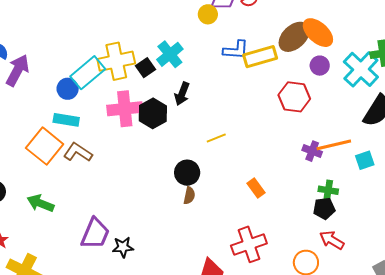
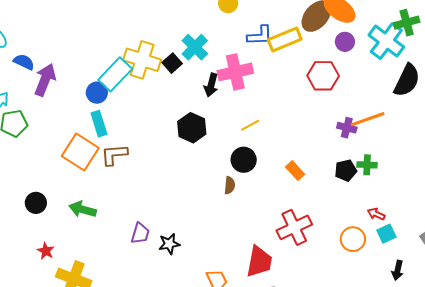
yellow cross: (116, 61) -> (142, 60), turned 36
pink cross: (125, 109) -> (235, 72), moved
black hexagon: (153, 113) -> (192, 128), moved
cyan rectangle: (66, 120) -> (99, 124), turned 70
brown L-shape: (78, 152) -> (114, 155), turned -32
cyan square: (365, 160) -> (386, 234), moved
black circle: (187, 173) -> (244, 160), moved
black pentagon: (324, 208) -> (346, 170), moved
purple trapezoid: (95, 233) -> (140, 233), size x0.7
red arrow: (332, 240) -> (376, 214), size x0.7

